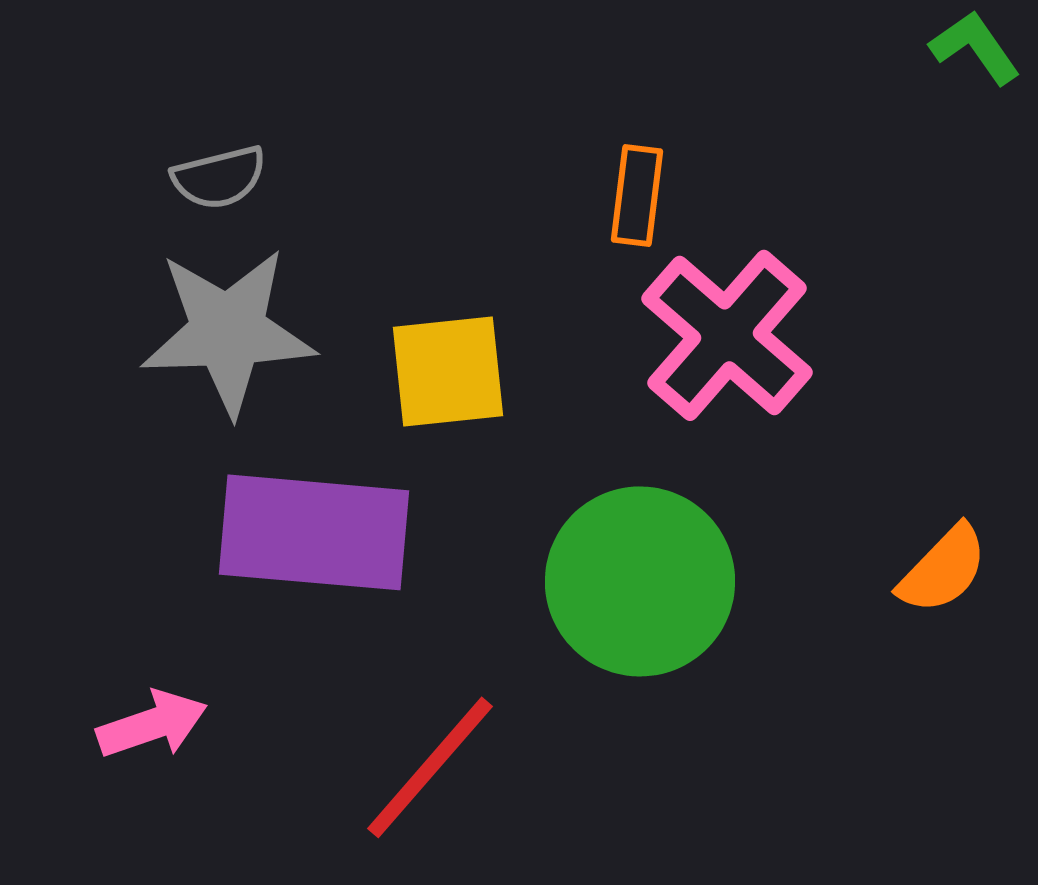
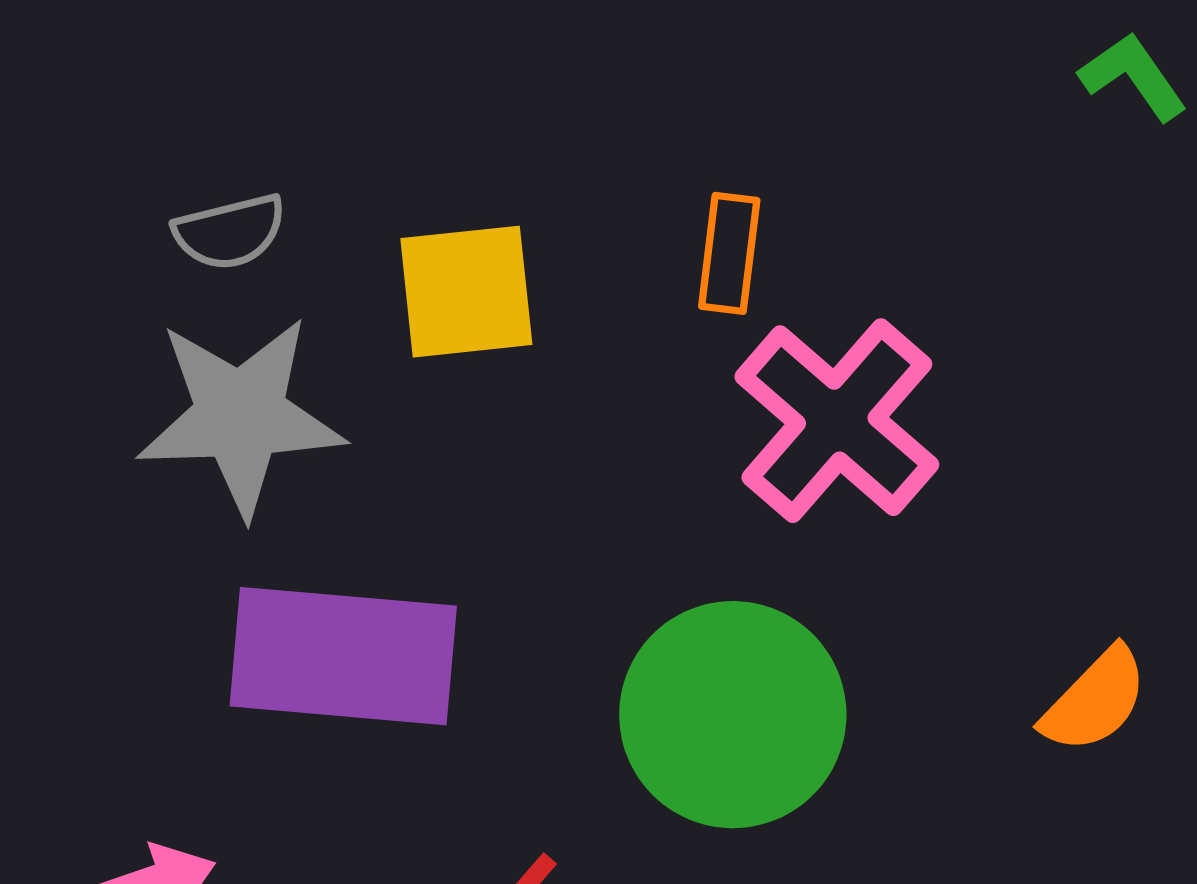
yellow square: (448, 371) -> (466, 292), moved

